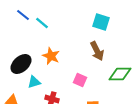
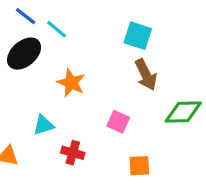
cyan square: (101, 22) -> (138, 36), moved
black ellipse: (21, 64) -> (24, 54), moved

